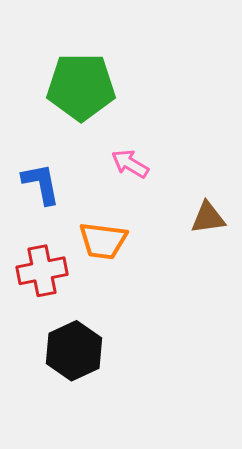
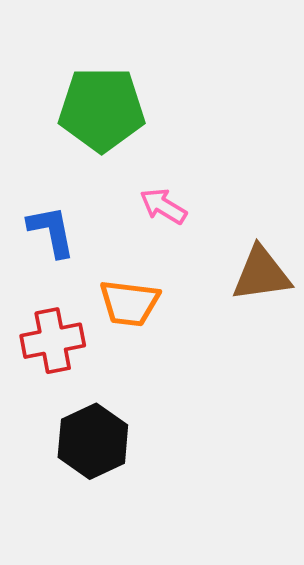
brown triangle: (208, 218) -> (261, 274), size x1.4

